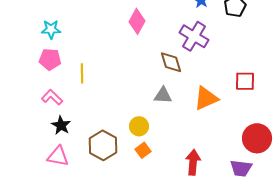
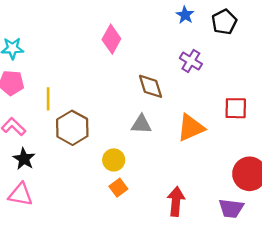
purple cross: (194, 36) -> (191, 61), moved, size x0.7
brown hexagon: (103, 145) -> (72, 128), moved

